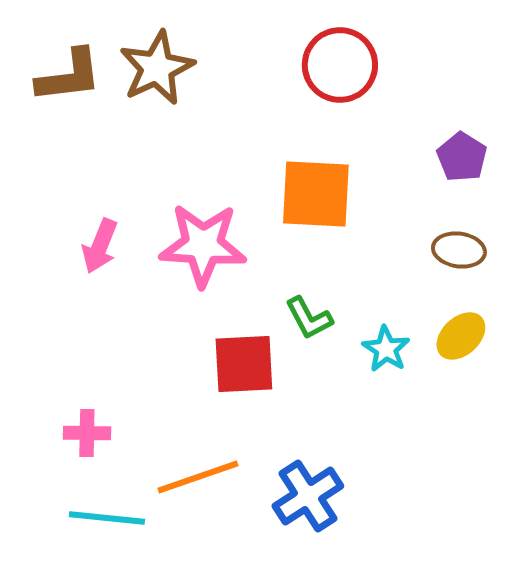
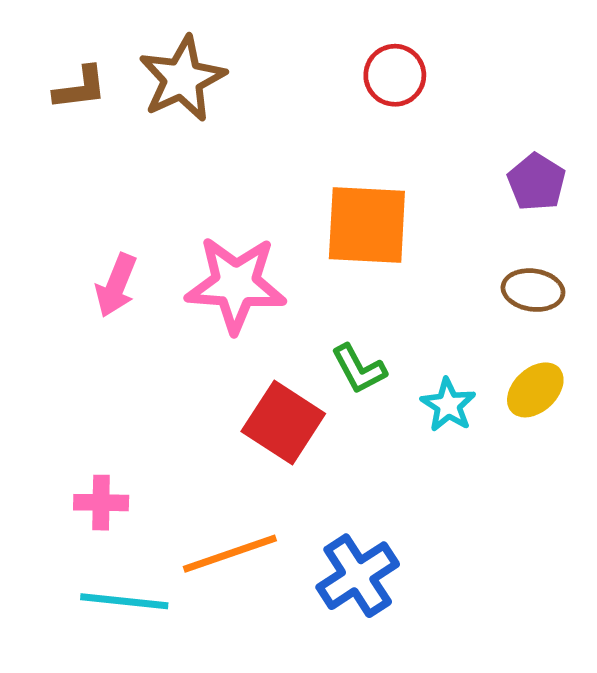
red circle: (340, 65) -> (395, 75), size x0.7
brown L-shape: (69, 76) -> (80, 88), size x0.7
red square: (244, 364) -> (283, 422), turned 36

